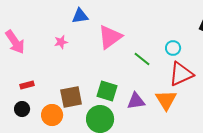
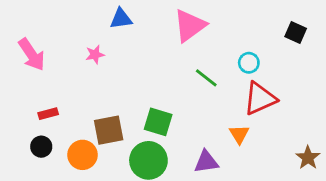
pink triangle: (110, 37) -> (190, 26), moved
orange triangle: (166, 100) -> (239, 134), size x0.7
purple triangle: (136, 101) -> (206, 162), moved

